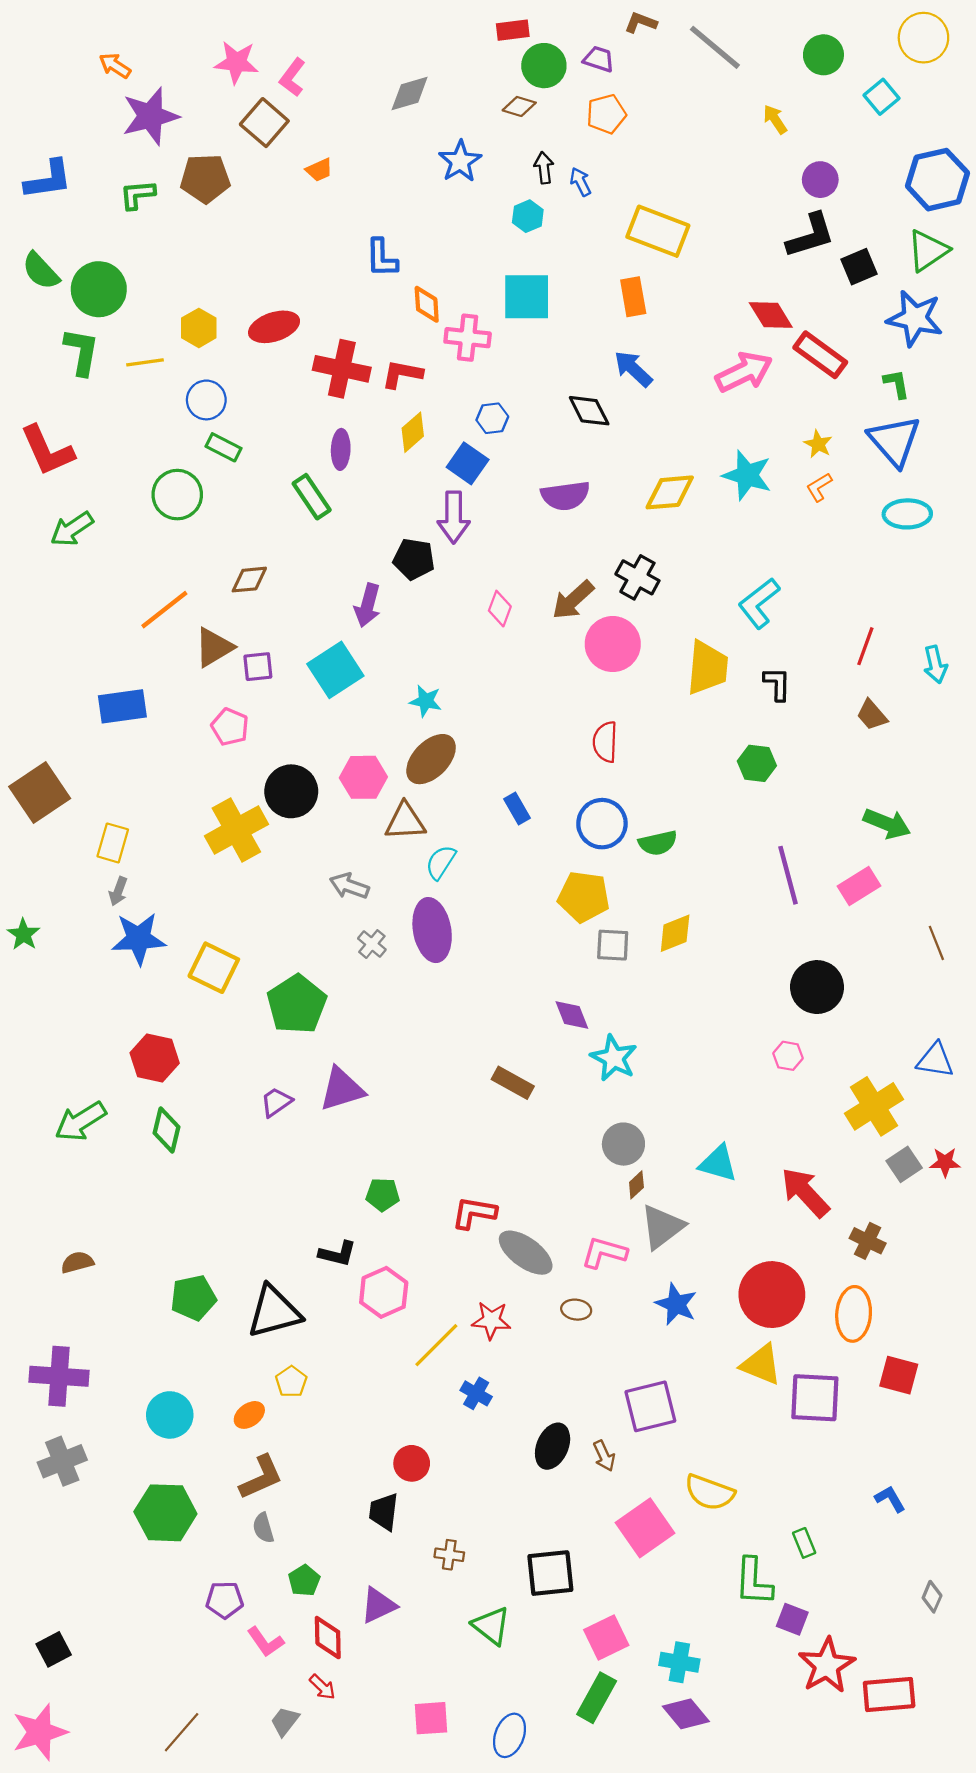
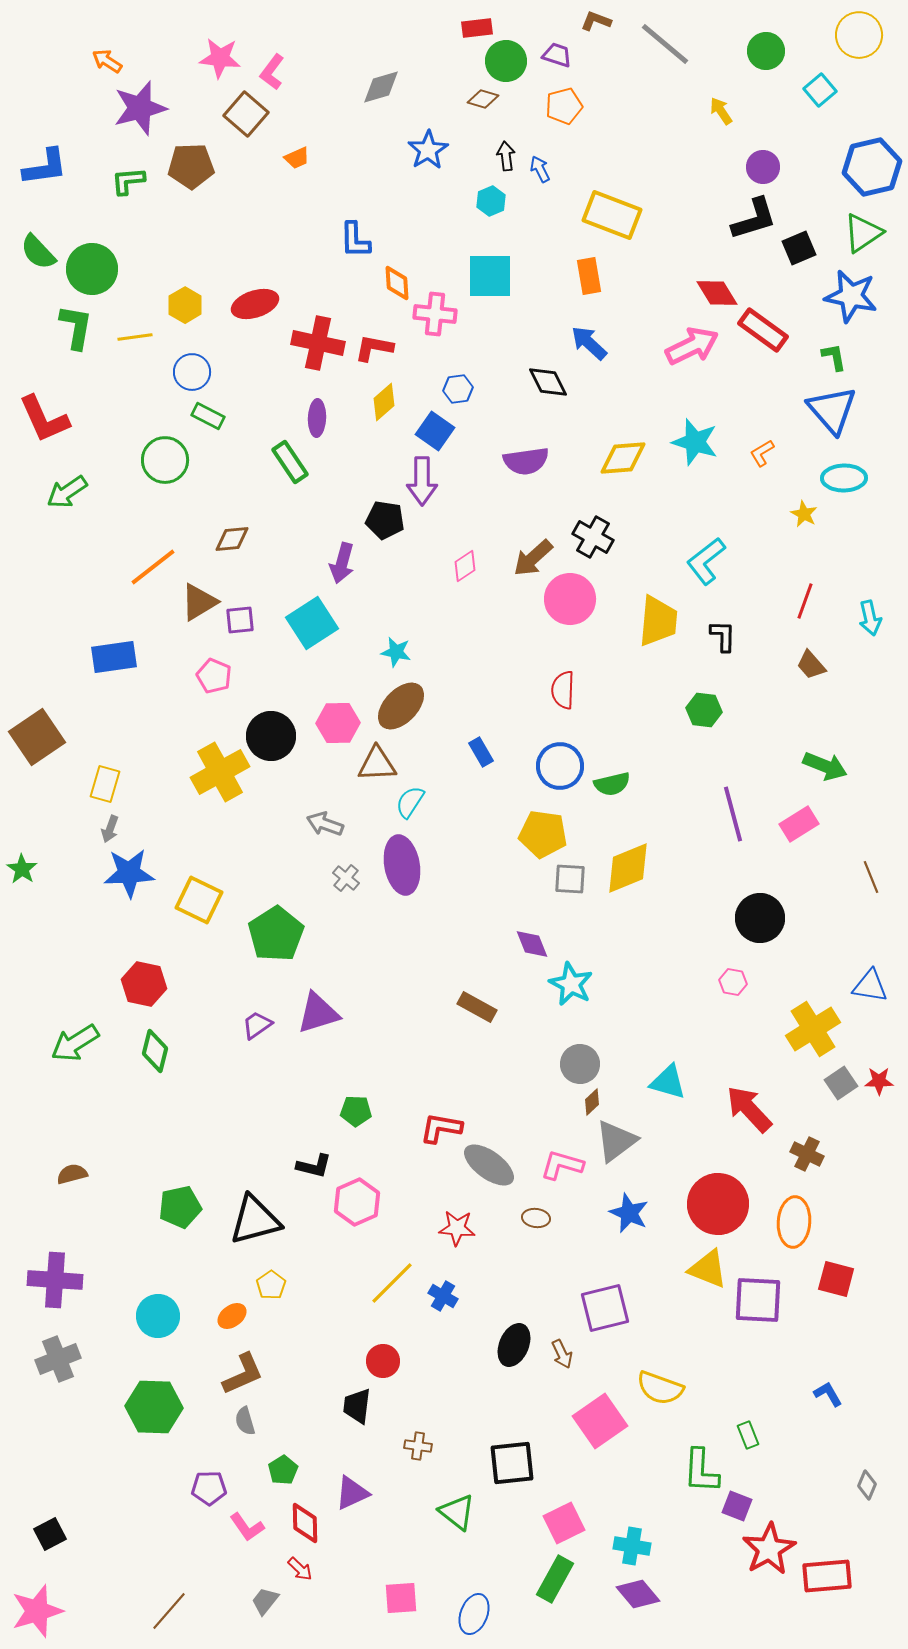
yellow star: (818, 444) -> (804, 514), moved
pink diamond: (500, 609) -> (465, 566), turned 36
yellow diamond: (675, 933) -> (628, 868), size x1.4
yellow line: (436, 1345) -> (392, 1283), moved

